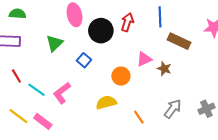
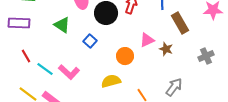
brown rectangle: (179, 41) -> (180, 23), turned 35
green triangle: (54, 43) -> (62, 25), turned -42
pink L-shape: (62, 93) -> (69, 72), turned -100
gray cross: (206, 109) -> (206, 56), moved

